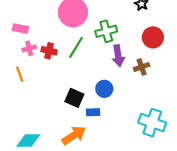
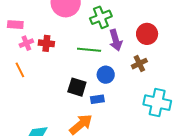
red circle: (153, 37) -> (147, 34), moved
green line: (76, 47) -> (89, 50), moved, turned 70
brown cross: (142, 67) -> (139, 64), moved

